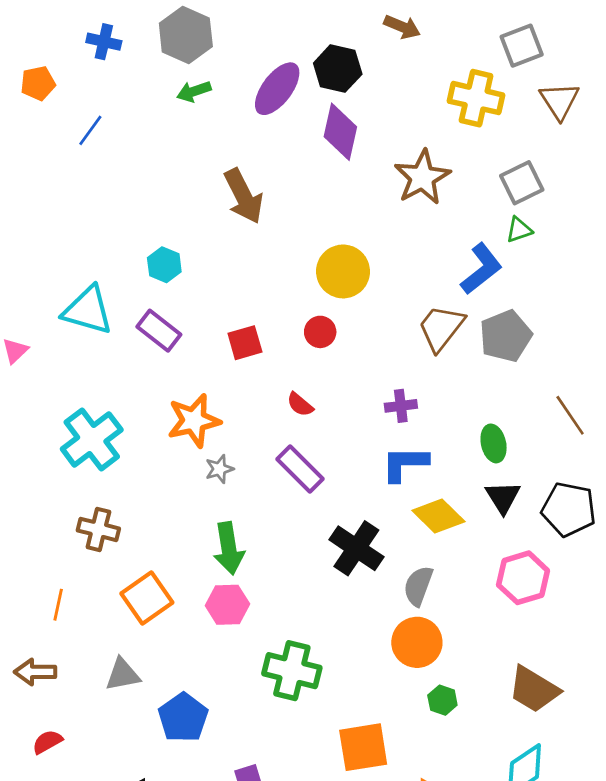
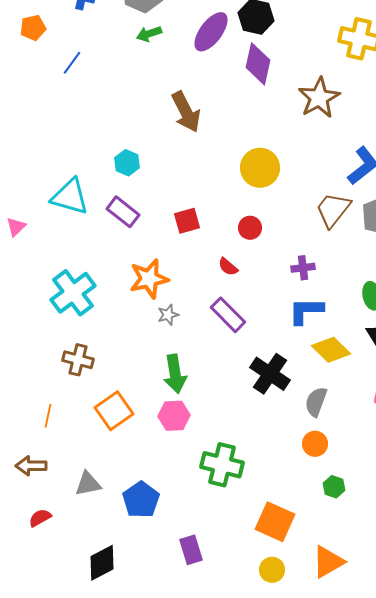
red circle: (320, 332) -> (250, 228), moved
orange circle: (417, 642) -> (315, 444), size x0.7
gray triangle: (123, 675) -> (88, 484), moved
orange square: (363, 747) -> (275, 522), turned 33

